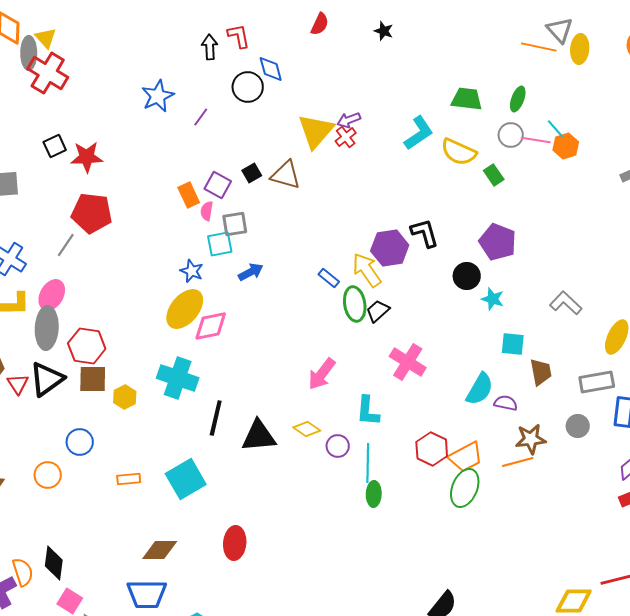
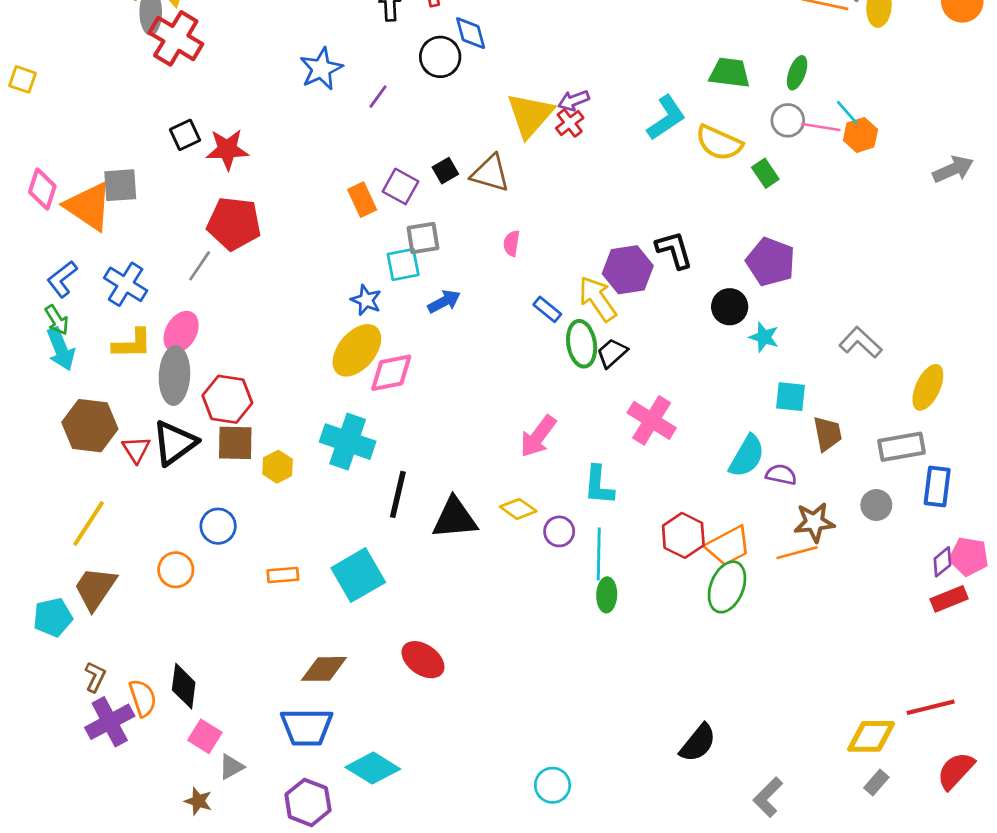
pink semicircle: (207, 211) -> (512, 243), moved
red ellipse: (235, 543) -> (423, 660), turned -60

